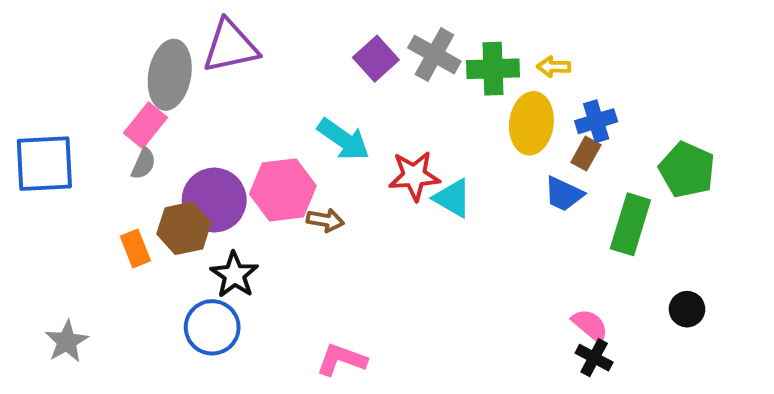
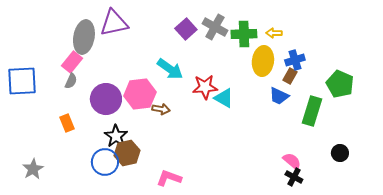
brown hexagon: (184, 228) -> (127, 153), moved

